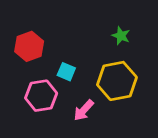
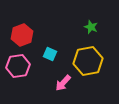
pink hexagon: (41, 96) -> (18, 66), moved

